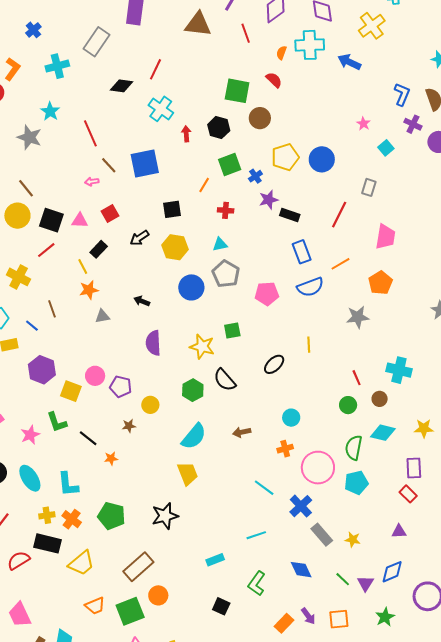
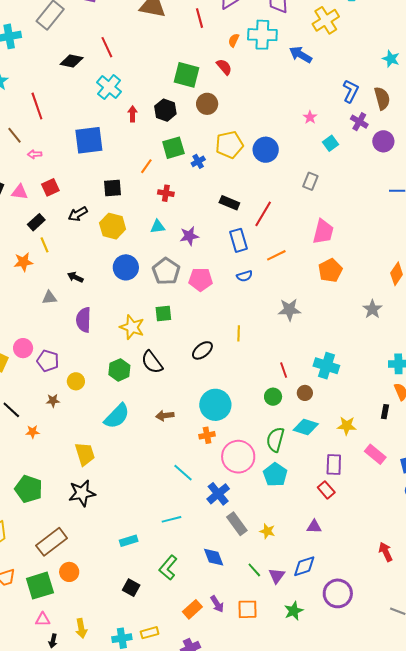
red line: (156, 69) -> (107, 47), turned -55
brown line: (109, 165) -> (15, 135), moved
purple star: (269, 200) -> (189, 236), moved
red line: (339, 215) -> (263, 214), moved
yellow line: (83, 266) -> (44, 245), moved
gray pentagon: (226, 274) -> (166, 271), moved
orange pentagon: (380, 283) -> (330, 270), moved
blue semicircle: (310, 287) -> (244, 276), size x0.6
gray triangle: (102, 316) -> (49, 298), moved
cyan circle: (291, 418) -> (215, 405), size x1.8
yellow trapezoid: (188, 474) -> (85, 454), moved
cyan pentagon: (356, 483) -> (275, 475), turned -30

